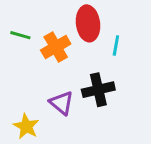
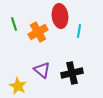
green line: (20, 35) -> (14, 24), turned 56
black cross: (98, 90) -> (72, 73), moved

